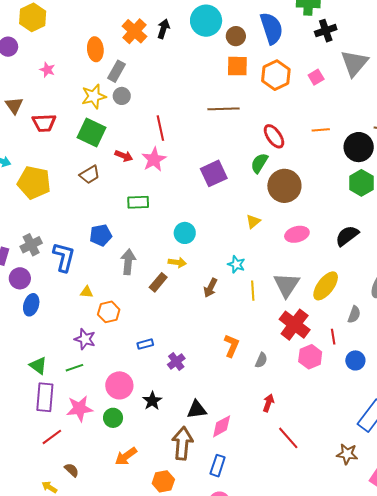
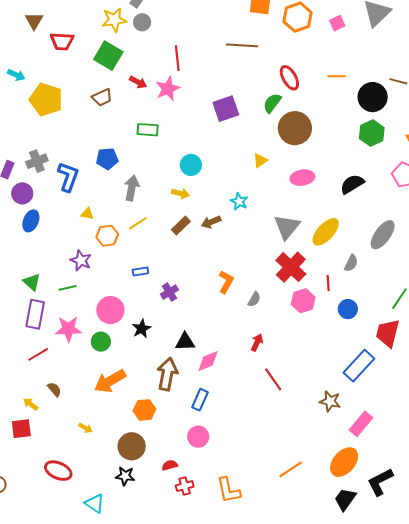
brown rectangle: (158, 282) -> (181, 225), moved
brown arrow: (211, 288) -> (211, 222), turned 36
yellow line: (253, 291) -> (138, 223), moved, turned 54
orange arrow: (126, 456) -> (110, 381), size x1.4

